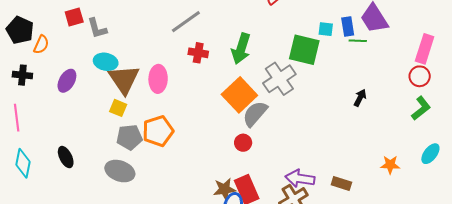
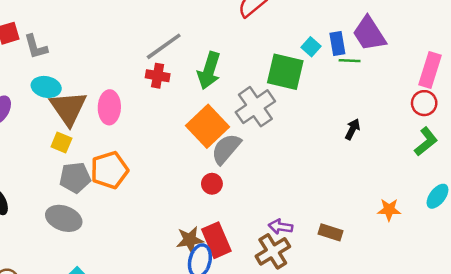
gray line: (186, 22) -> (164, 46), moved
cyan square: (326, 29) -> (311, 47), turned 35
purple arrow: (300, 179) -> (281, 227), size x0.7

